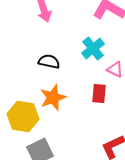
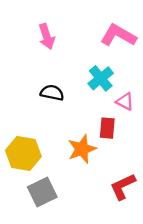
orange star: (53, 98) -> (82, 149), moved

